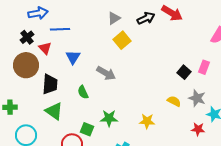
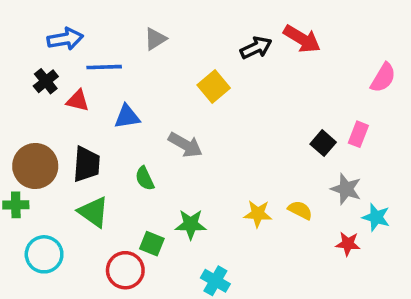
gray triangle: (114, 18) -> (155, 39), moved
red triangle: (45, 48) -> (78, 101), turned -32
blue triangle: (73, 57) -> (127, 117), turned 49
brown circle: (26, 65) -> (35, 166), moved
yellow semicircle: (174, 101) -> (300, 210), moved
yellow star: (147, 121) -> (258, 214), moved

